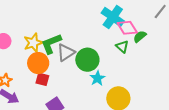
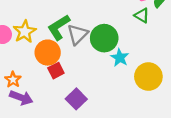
yellow star: (33, 43) -> (25, 32), moved
red square: (42, 79) -> (56, 71), turned -32

